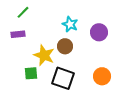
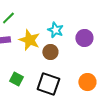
yellow star: (44, 55) -> (29, 40), moved
green square: (31, 73) -> (16, 79), turned 32

